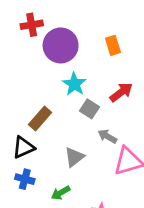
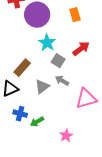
gray arrow: (107, 136) -> (62, 81), moved
gray triangle: (74, 157) -> (42, 87), moved
blue cross: (25, 179) -> (20, 114), moved

